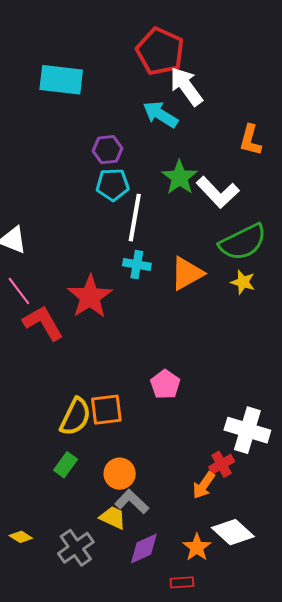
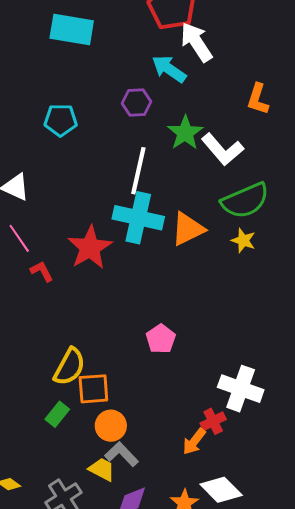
purple hexagon: (107, 150) -> (136, 103), moved
cyan pentagon: (113, 185) -> (61, 120), moved
cyan cross: (137, 265) -> (138, 218), size x1.8
red L-shape: (43, 323) -> (42, 271), size x0.6
orange square: (106, 410) -> (93, 389), moved

